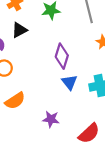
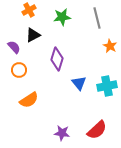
purple diamond: (62, 56) -> (57, 59), moved
purple star: (51, 119) -> (62, 133), moved

